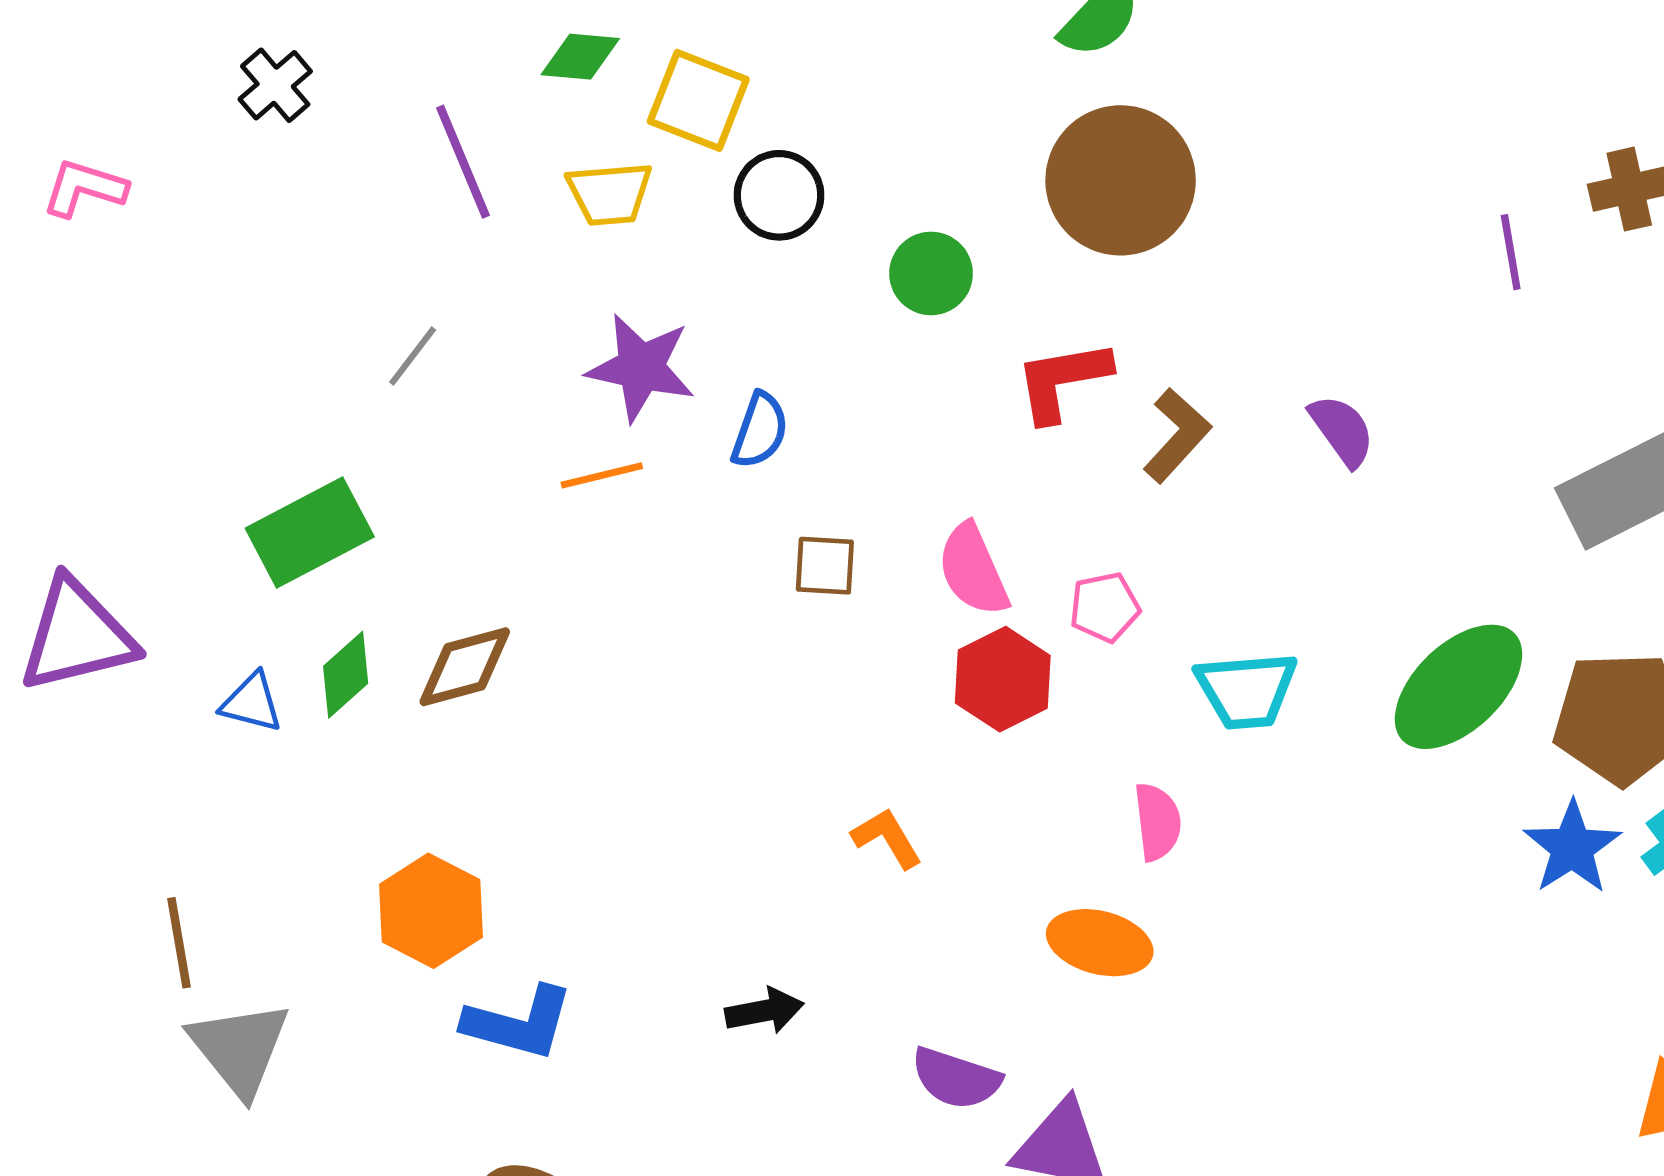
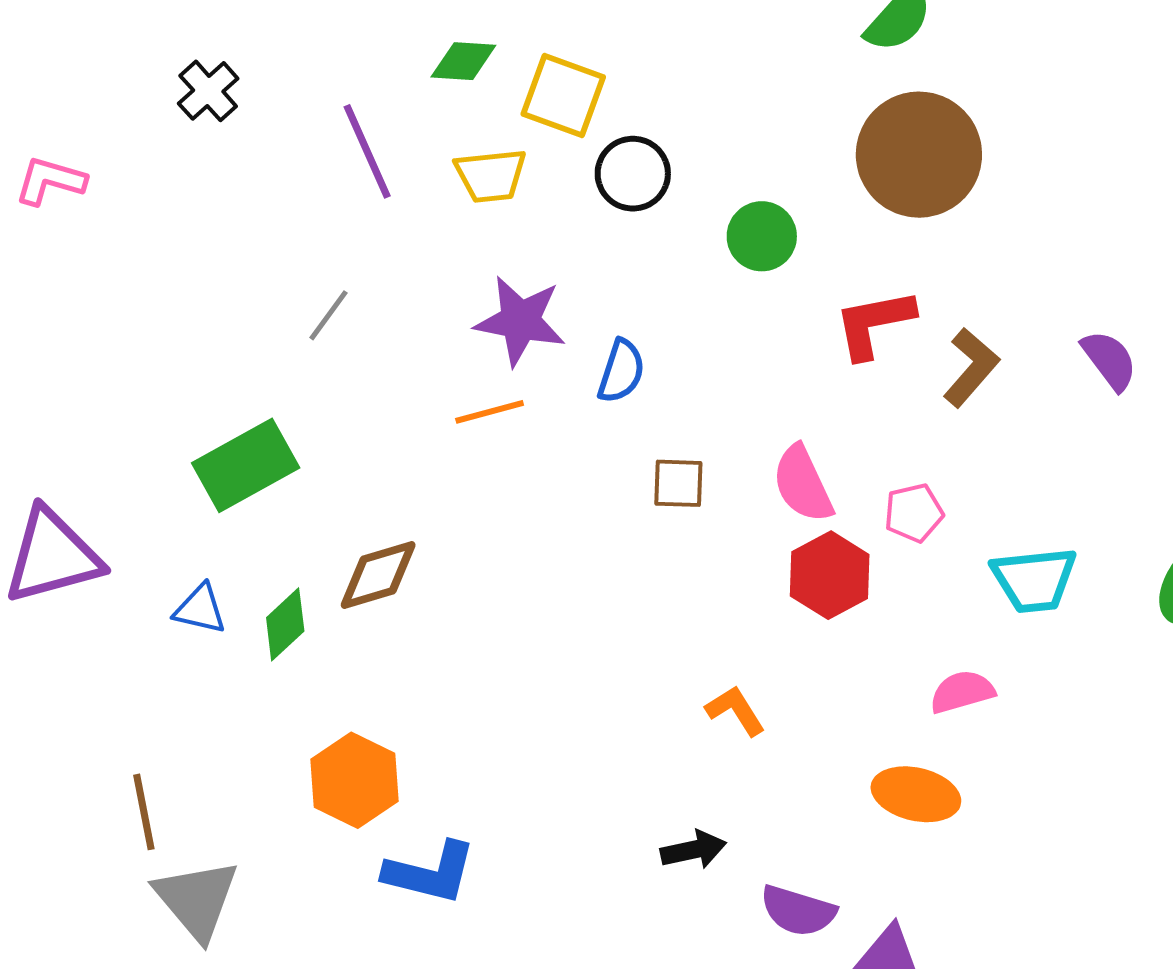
green diamond: (346, 675) -> (285, 624), moved
pink semicircle: (1157, 822) -> (962, 692), turned -98
black arrow: (764, 1011) -> (693, 850), moved

